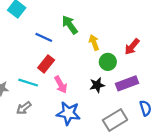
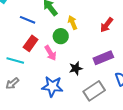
green circle: (108, 62) -> (61, 36), moved
pink arrow: (61, 85) -> (50, 53), moved
black star: (97, 85) -> (76, 68), moved

